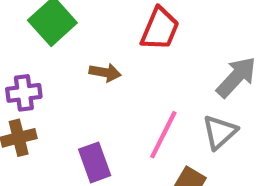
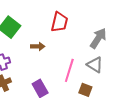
gray triangle: (220, 132) -> (95, 65), turned -36

